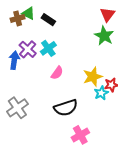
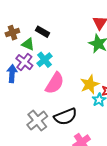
green triangle: (28, 13) -> (28, 44), moved
pink semicircle: (57, 73) -> (55, 83), size x1.6
gray cross: (17, 108) -> (37, 121), moved

